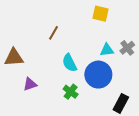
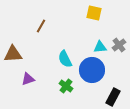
brown line: (53, 33) -> (41, 26), moved

